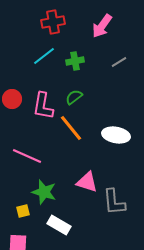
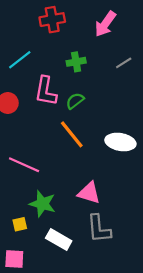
cyan line: (44, 56) -> (20, 60), moved
pink L-shape: (43, 106) -> (46, 91), moved
gray L-shape: (114, 202) -> (99, 229), moved

